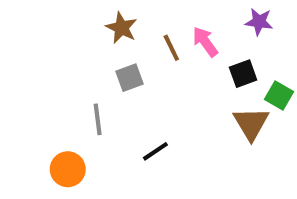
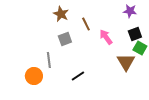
pink arrow: (205, 42) -> (106, 37), moved
black square: (243, 74) -> (135, 34), moved
orange circle: (68, 169) -> (34, 76), moved

